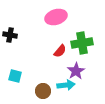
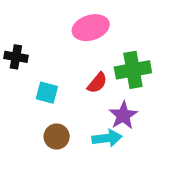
cyan square: (15, 76) -> (47, 93), moved
brown circle: (43, 91) -> (57, 136), moved

